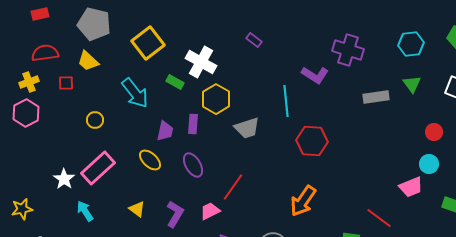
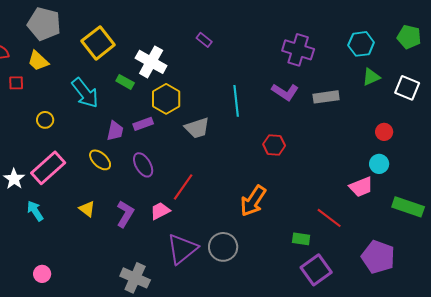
purple L-shape: (315, 75) -> (285, 92), moved
green triangle: (412, 84) -> (371, 77), moved, turned 42
purple rectangle: (193, 124) -> (143, 124), turned 66
red hexagon: (312, 141) -> (274, 145), moved, size x0.7

